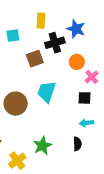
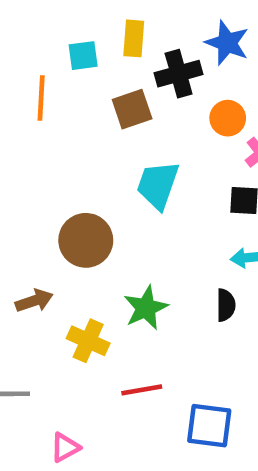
yellow rectangle: (41, 21) -> (134, 38), moved
brown circle: (16, 104) -> (86, 240), moved
yellow cross: (17, 161) -> (88, 341), turned -30

